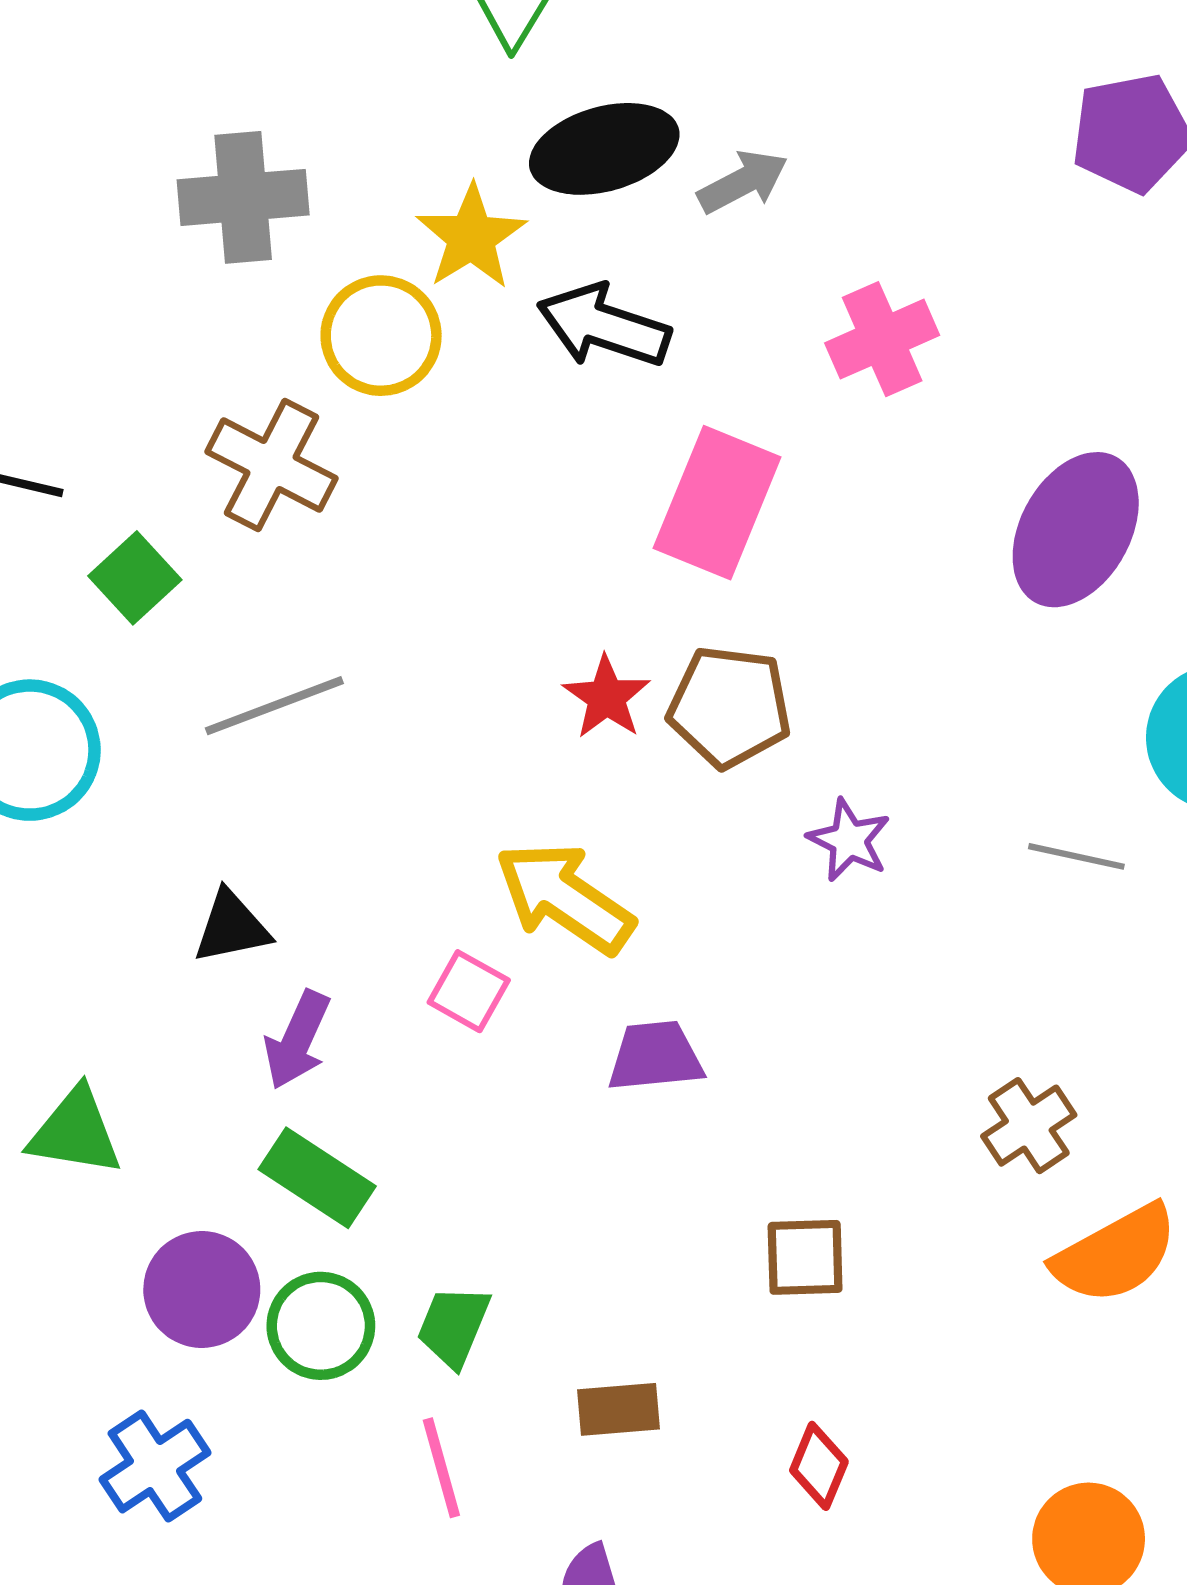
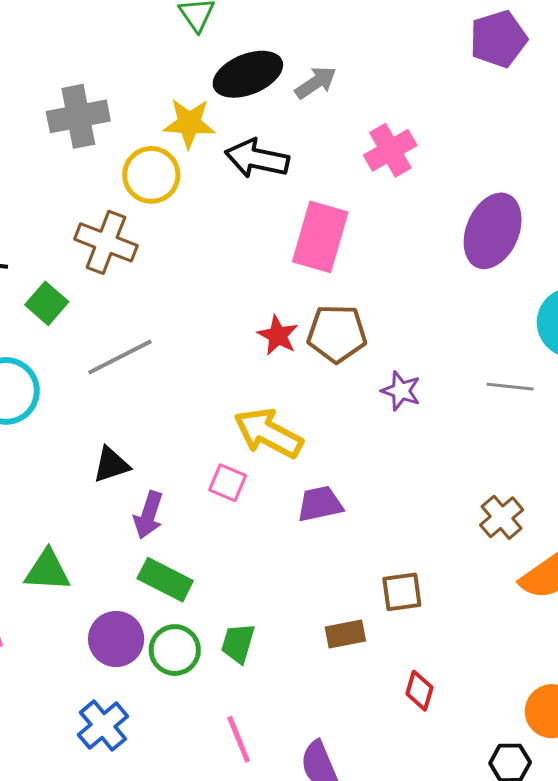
yellow star: (471, 237) -> (189, 123), turned -30
brown rectangle: (619, 1409) -> (345, 634), moved
pink line: (441, 1468) -> (239, 739), moved

